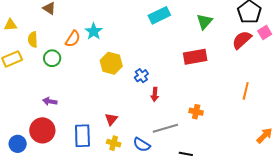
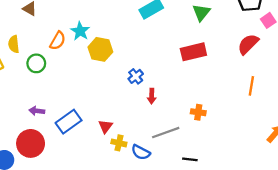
red semicircle: (242, 40) -> (248, 44), moved
yellow hexagon: (111, 63) -> (100, 49), moved
blue rectangle: (82, 136) -> (69, 122), moved, turned 60
yellow cross: (114, 143) -> (119, 143), moved

